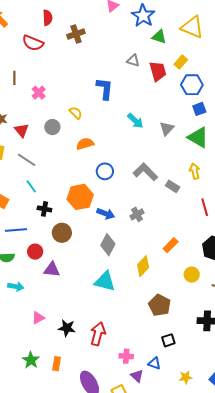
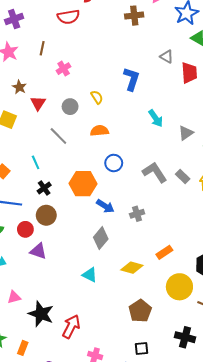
brown cross: (76, 34) -> (134, 16), moved
red semicircle: (33, 43) -> (68, 17), turned -45
gray line: (27, 160) -> (58, 136), moved
gray rectangle: (173, 186) -> (183, 177), moved
black cross: (44, 209) -> (44, 188), turned 32
brown circle: (62, 233) -> (46, 215), moved
yellow diamond: (143, 266) -> (132, 268), turned 50
yellow circle: (192, 275) -> (179, 287), size x1.6
cyan triangle: (105, 281) -> (90, 275), size x0.7
black star: (67, 328) -> (41, 314), size x1.4

